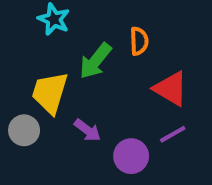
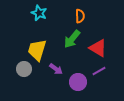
orange semicircle: (139, 41) -> (80, 16), moved
green arrow: (95, 61) -> (72, 39), moved

